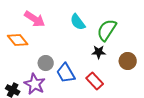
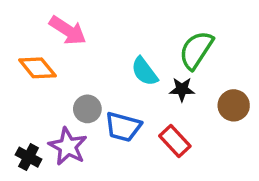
cyan semicircle: (78, 22) -> (144, 71), moved
blue trapezoid: (66, 73) -> (123, 127), turned -45

